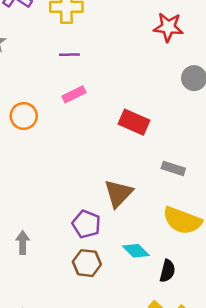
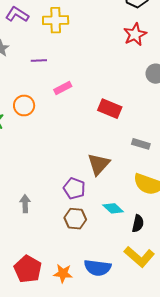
red star: (168, 27) -> (135, 34), turned -30
purple line: (69, 55) -> (39, 60), moved

